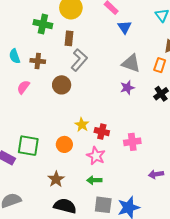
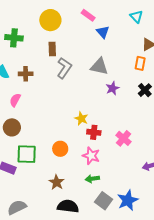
green cross: (43, 24) -> (14, 38), moved
gray triangle: (131, 63) -> (99, 66), moved
brown circle: (62, 85) -> (12, 127), moved
yellow star: (82, 125) -> (81, 119), moved
pink cross: (132, 142) -> (124, 138), turned -35
gray square: (103, 205) -> (104, 201), turned 36

